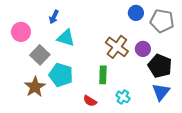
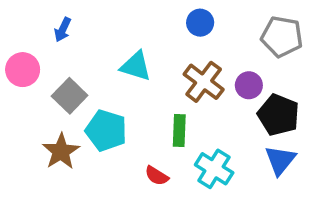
blue circle: (136, 13) -> (200, 23), moved
blue arrow: (54, 17) -> (63, 30), moved
pink circle: (21, 32) -> (23, 70), moved
cyan triangle: (66, 38) -> (136, 66), moved
cyan cross: (123, 97) -> (214, 169), size x1.5

